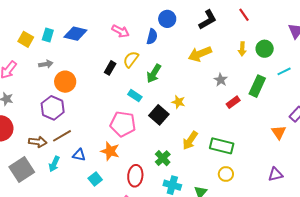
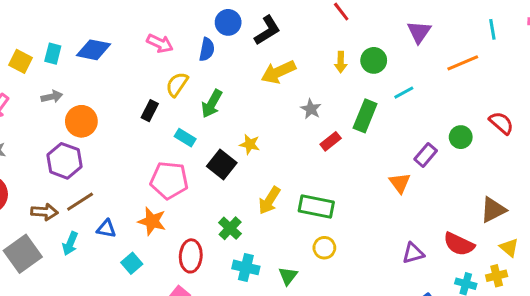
black L-shape: (208, 20) -> (267, 30), moved
black rectangle: (110, 68) -> (150, 111), moved
purple triangle: (276, 174) -> (413, 253), moved

